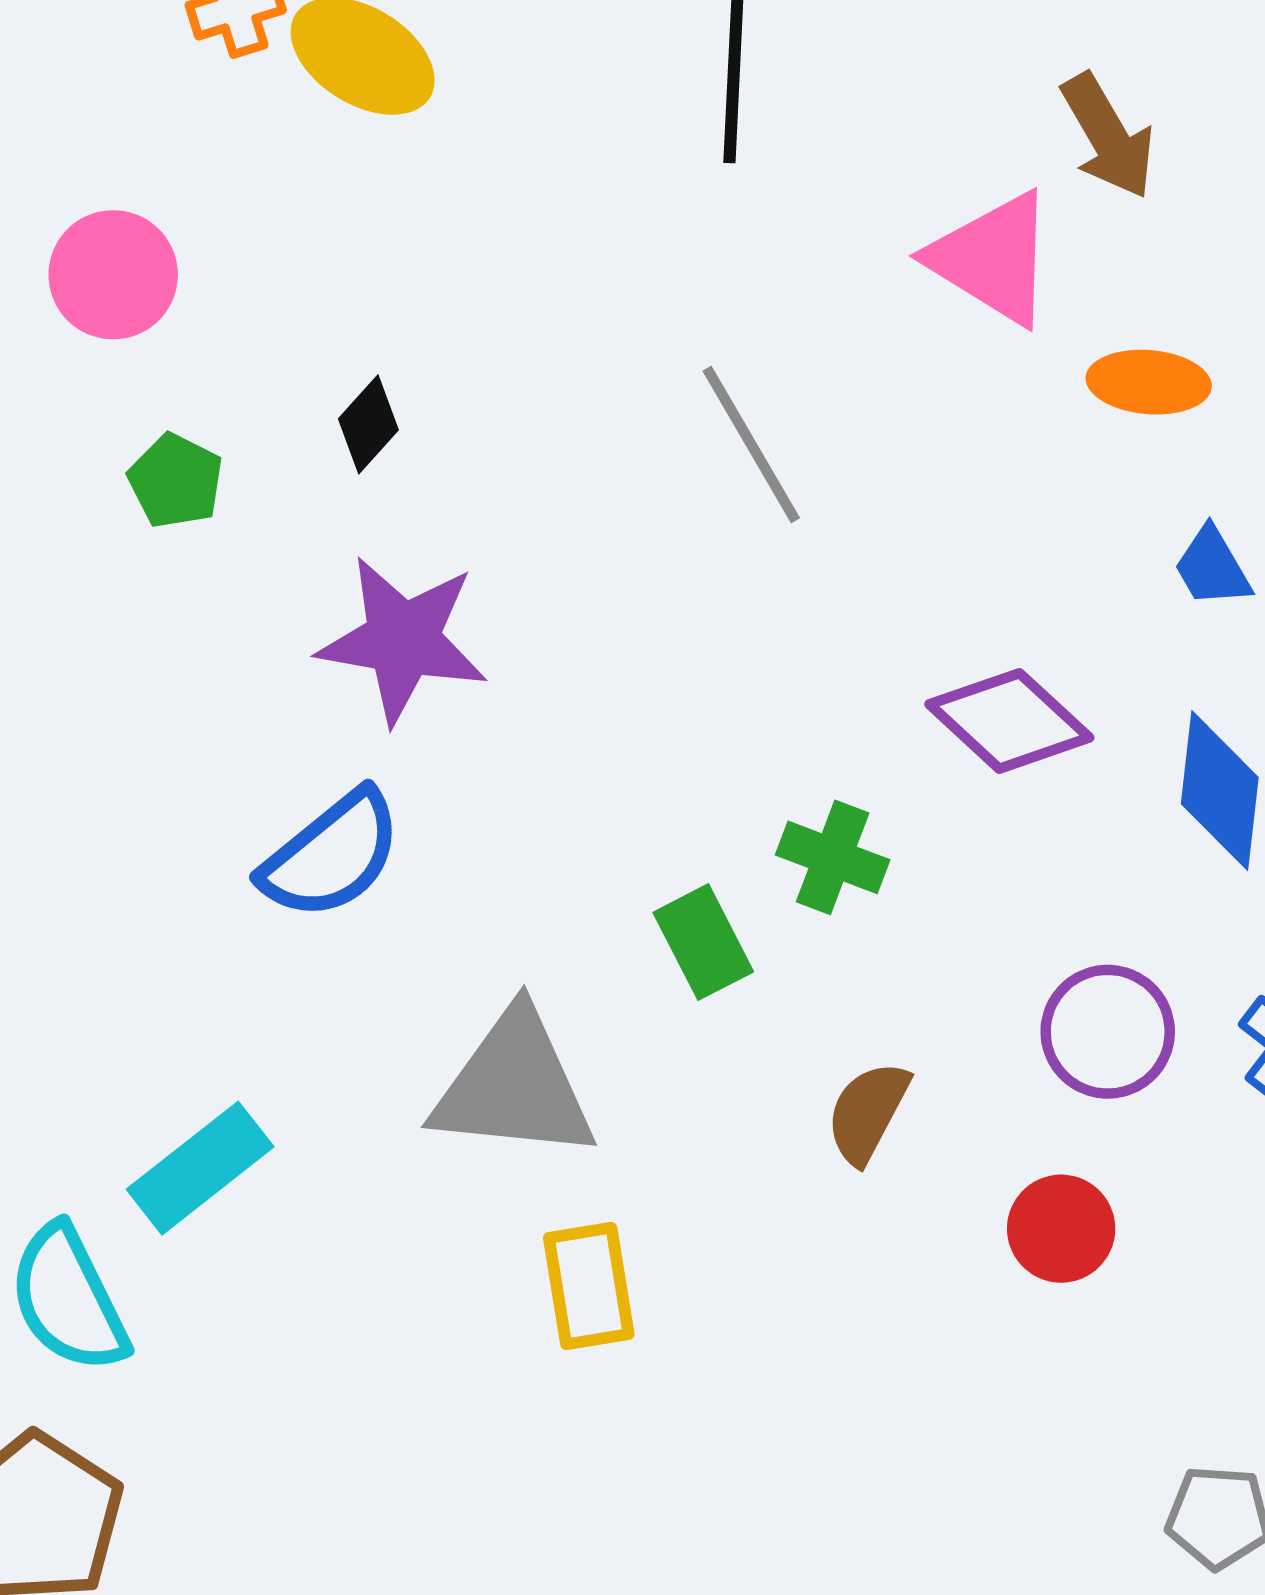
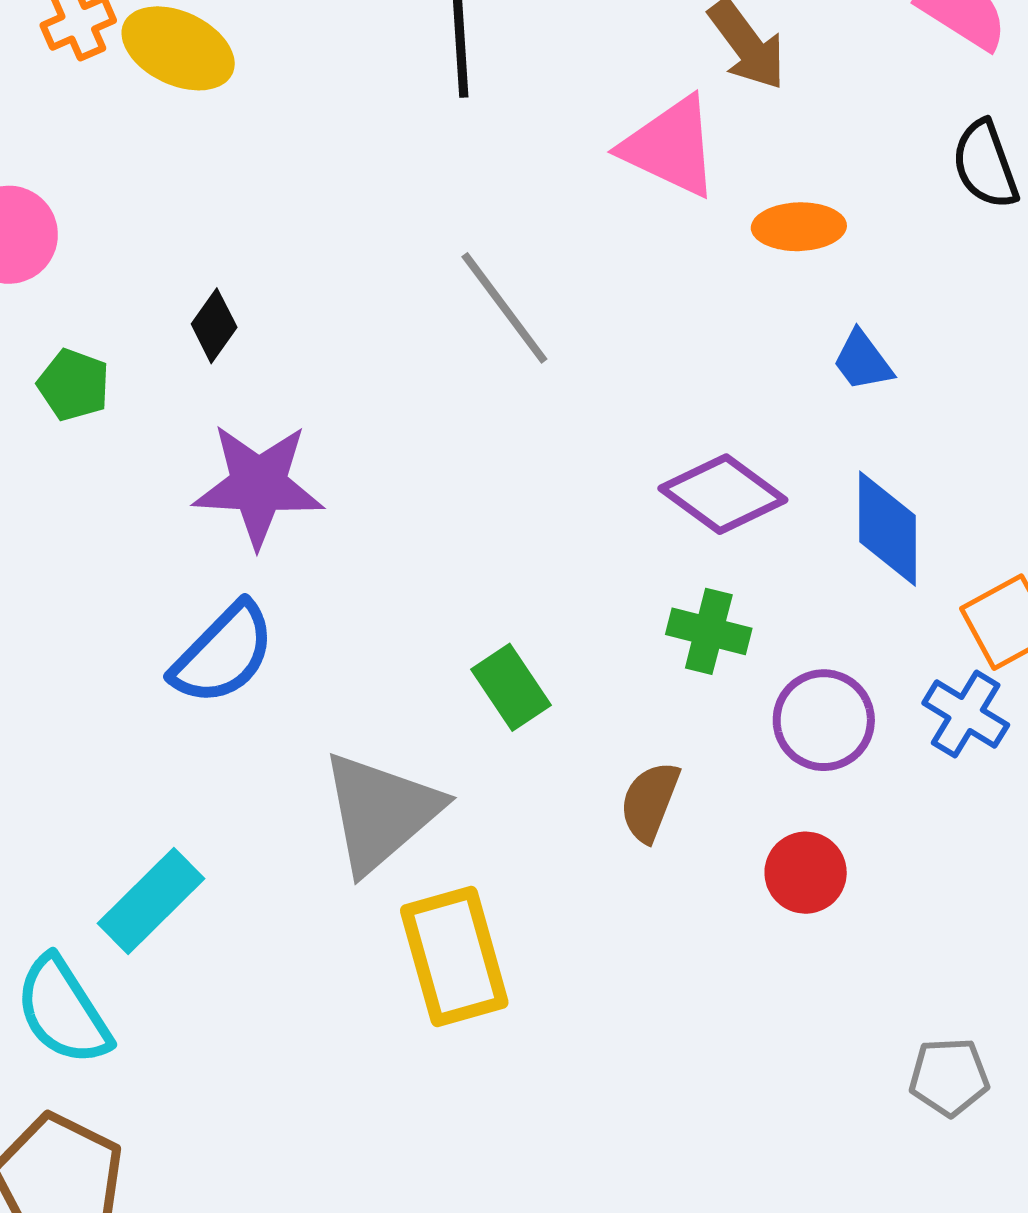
green cross: (833, 857) -> (709, 631), moved
gray triangle: (514, 1086) -> (381, 812), turned -40
yellow rectangle: (589, 1286) -> (454, 956), size x1.4

